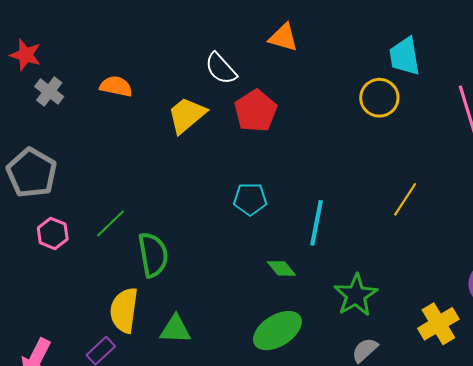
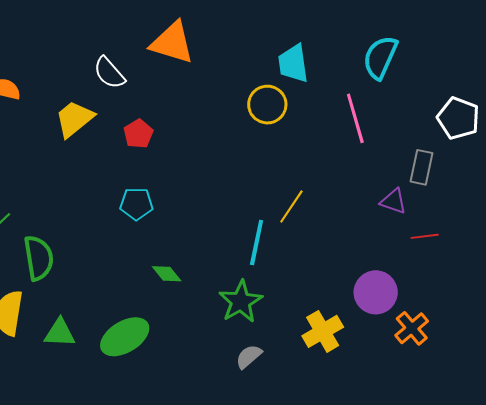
orange triangle: (283, 37) -> (172, 43), size x1.5
red pentagon: (256, 111) -> (138, 134), moved, size x0.7
cyan line: (317, 223) -> (257, 243), moved
green ellipse: (277, 331) -> (125, 337), moved

